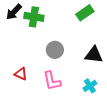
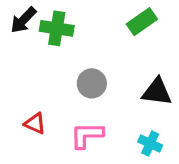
pink L-shape: (52, 81) -> (87, 135), turned 100
cyan cross: (90, 86) -> (150, 144), turned -32

